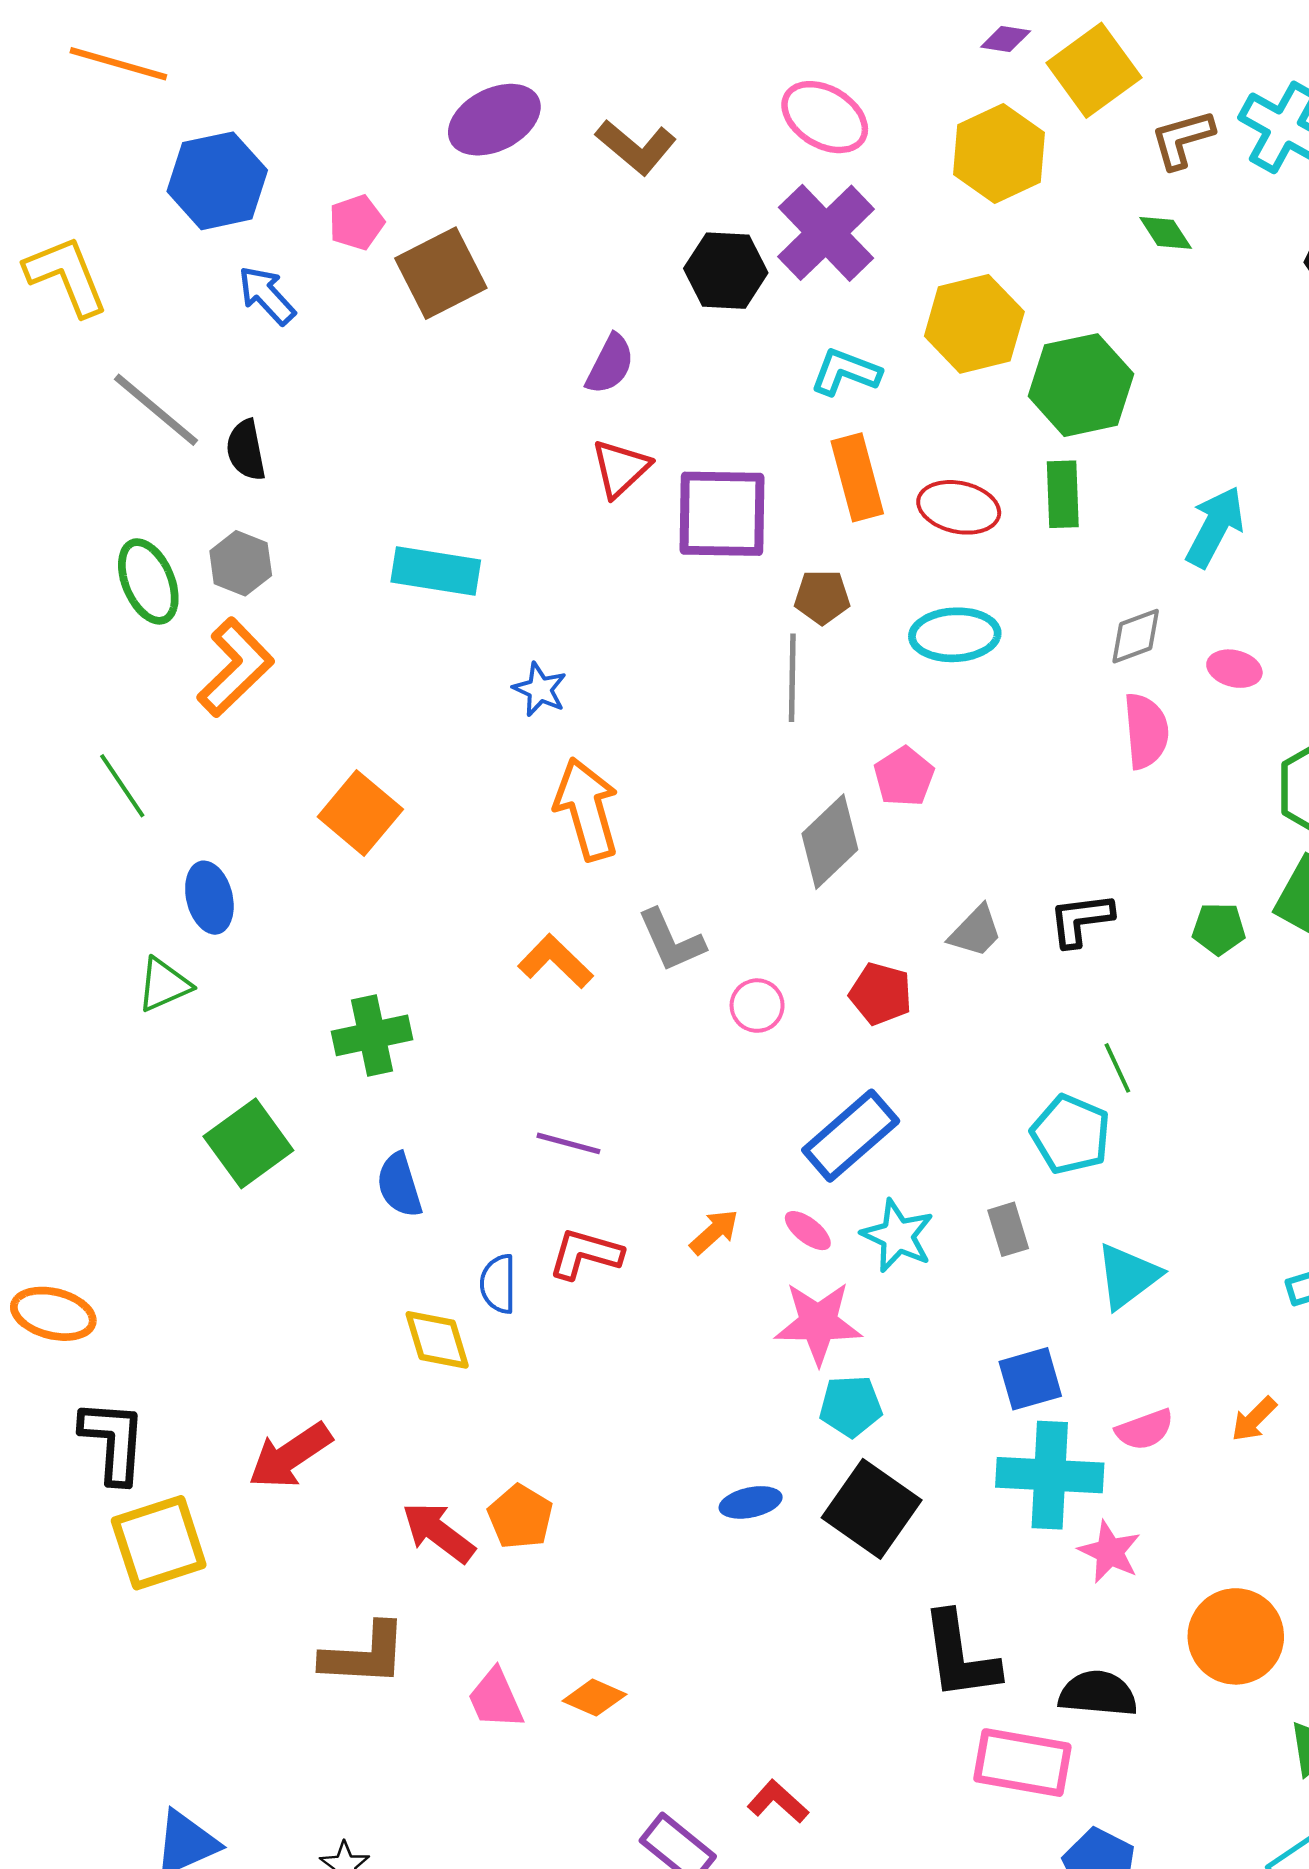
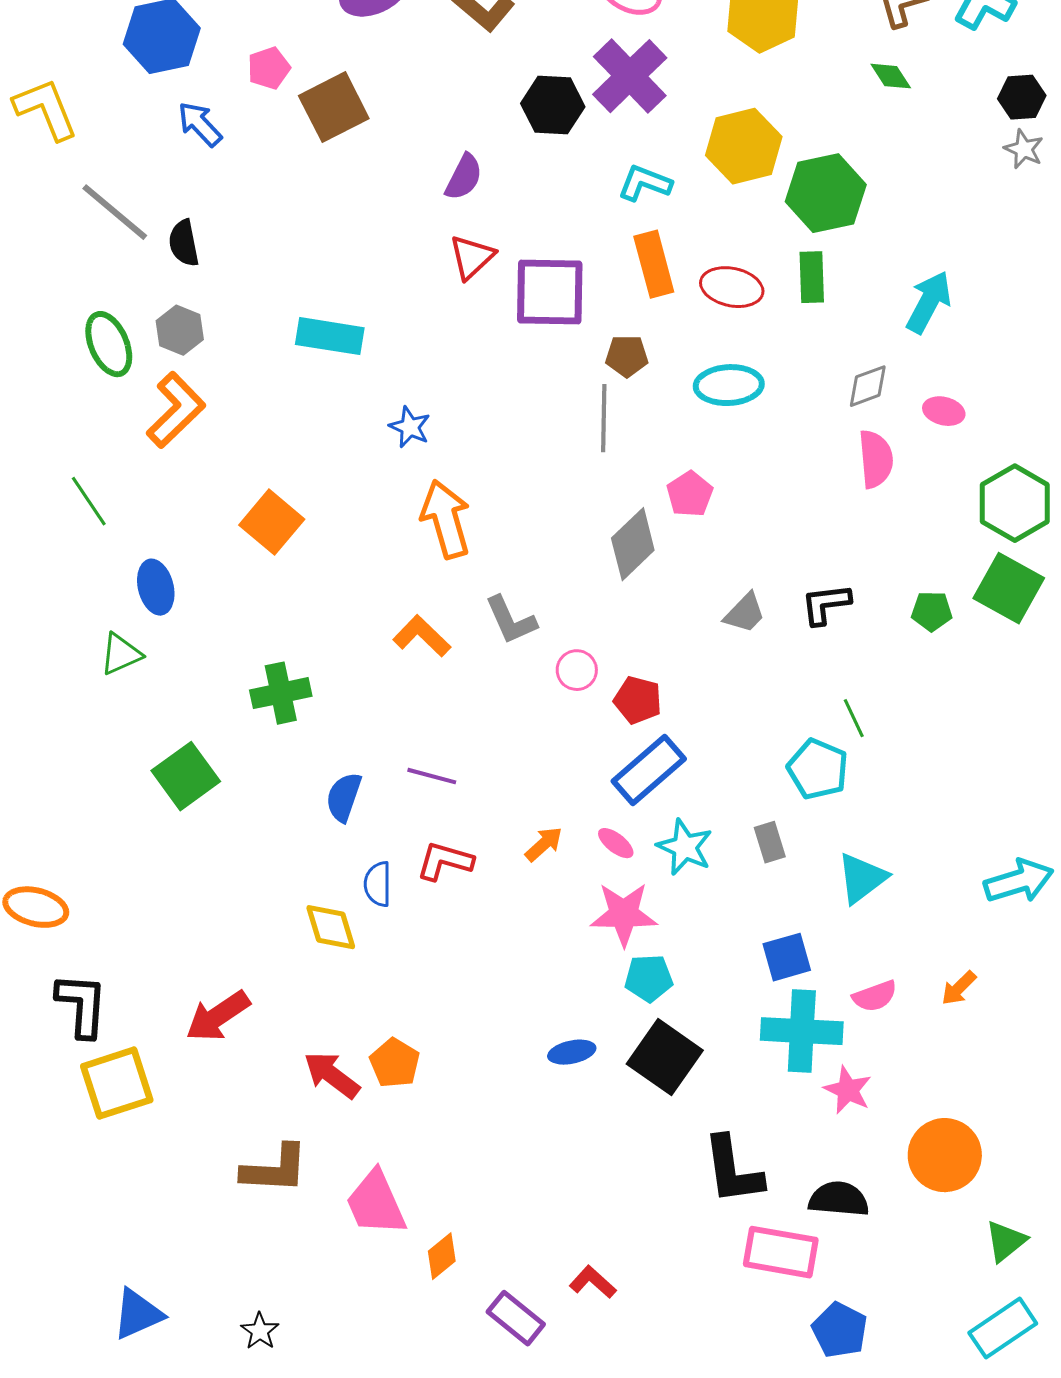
red pentagon: (881, 994) -> (638, 700), moved
blue semicircle: (399, 1185) -> (344, 797), moved, turned 36
orange diamond: (594, 1698) -> (442, 1256), moved, turned -63
pink trapezoid: (496, 1699) -> (376, 1203), size x1.4

